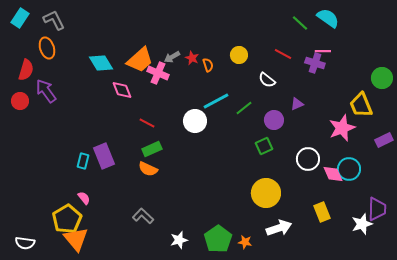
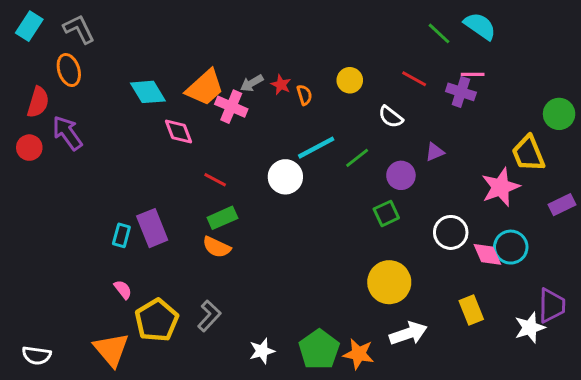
gray L-shape: (143, 216) -> (209, 316), turned 90
yellow pentagon: (67, 219) -> (157, 320), moved
orange star: (245, 242) -> (359, 354), size x1.5

